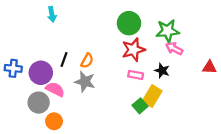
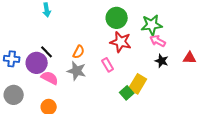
red star: (133, 50) -> (121, 42), turned 30
black line: (64, 60) -> (47, 52), moved, turned -64
black star: (162, 71) -> (162, 61), moved
pink rectangle: (136, 75) -> (108, 65), moved, turned 48
gray circle: (39, 103) -> (14, 95), moved

